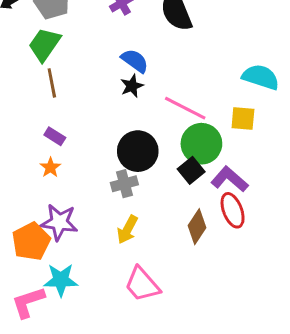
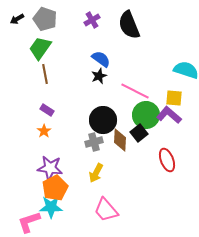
purple L-shape: (230, 179) -> (169, 115), moved
brown diamond: (197, 227) -> (120, 140), moved, turned -30
orange pentagon: (31, 241) -> (55, 188), moved

